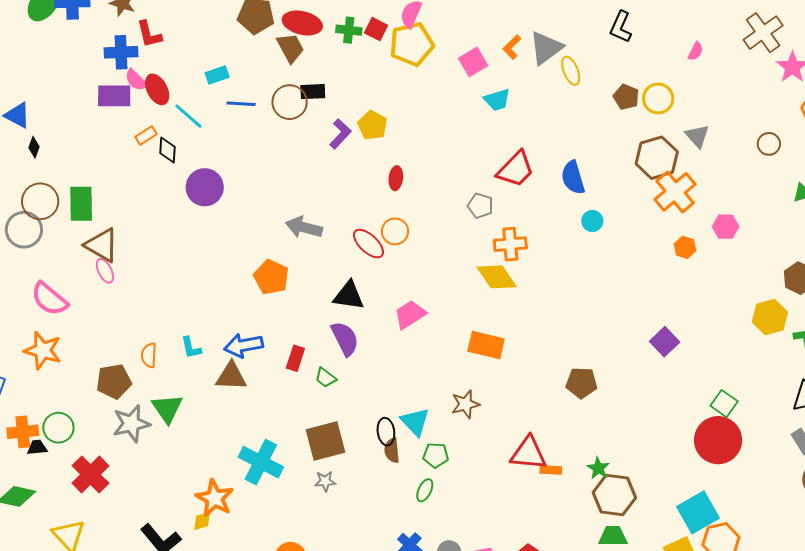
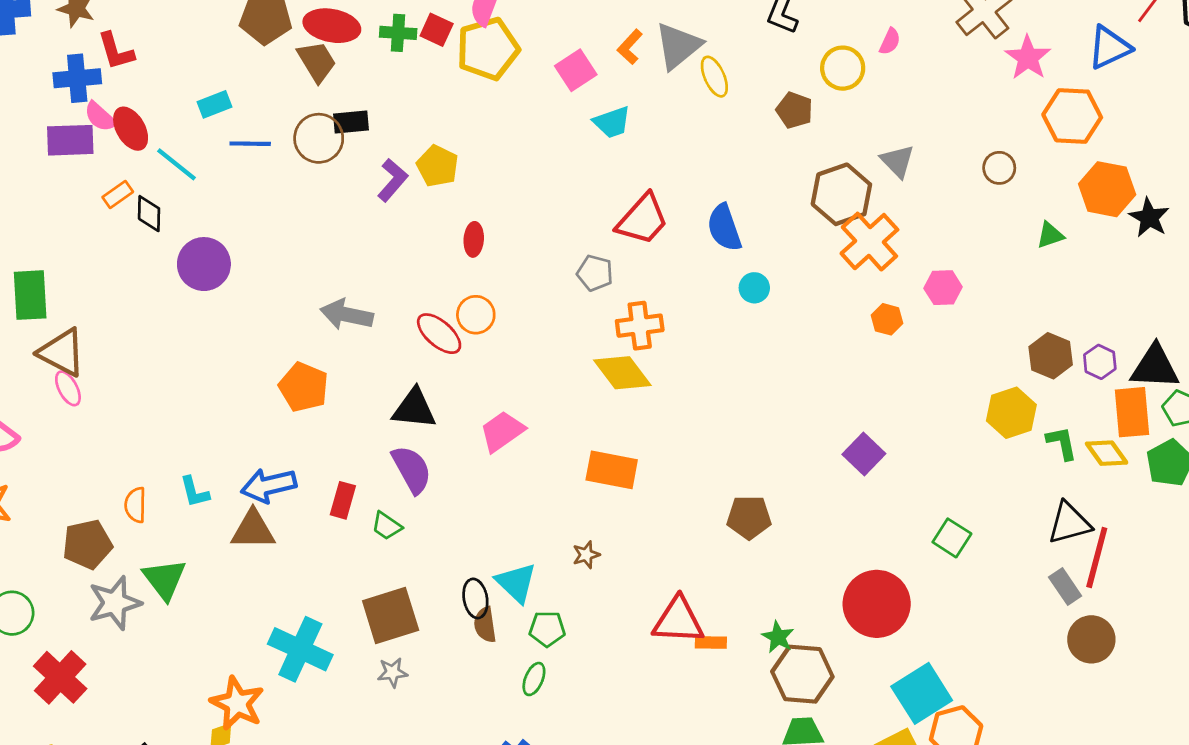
yellow circle: (658, 98) -> (843, 68), moved
brown star: (465, 404) -> (586, 555), size x0.7
red circle: (718, 440) -> (877, 604), moved

